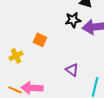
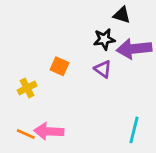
purple triangle: (72, 70) -> (103, 69), moved

